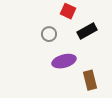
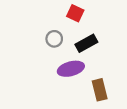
black rectangle: (87, 31) -> (86, 43), moved

